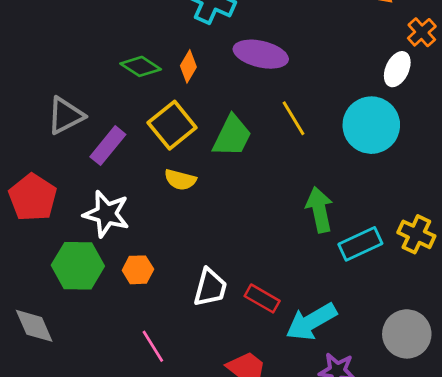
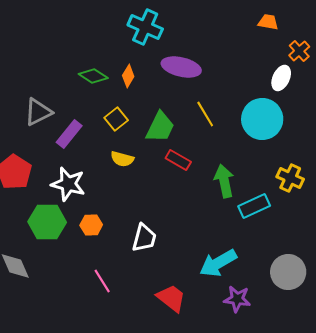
yellow square: (172, 125) -> (116, 119), size x0.7
yellow cross: (416, 234) -> (290, 178), moved
red rectangle: (262, 298) -> (178, 160), moved

